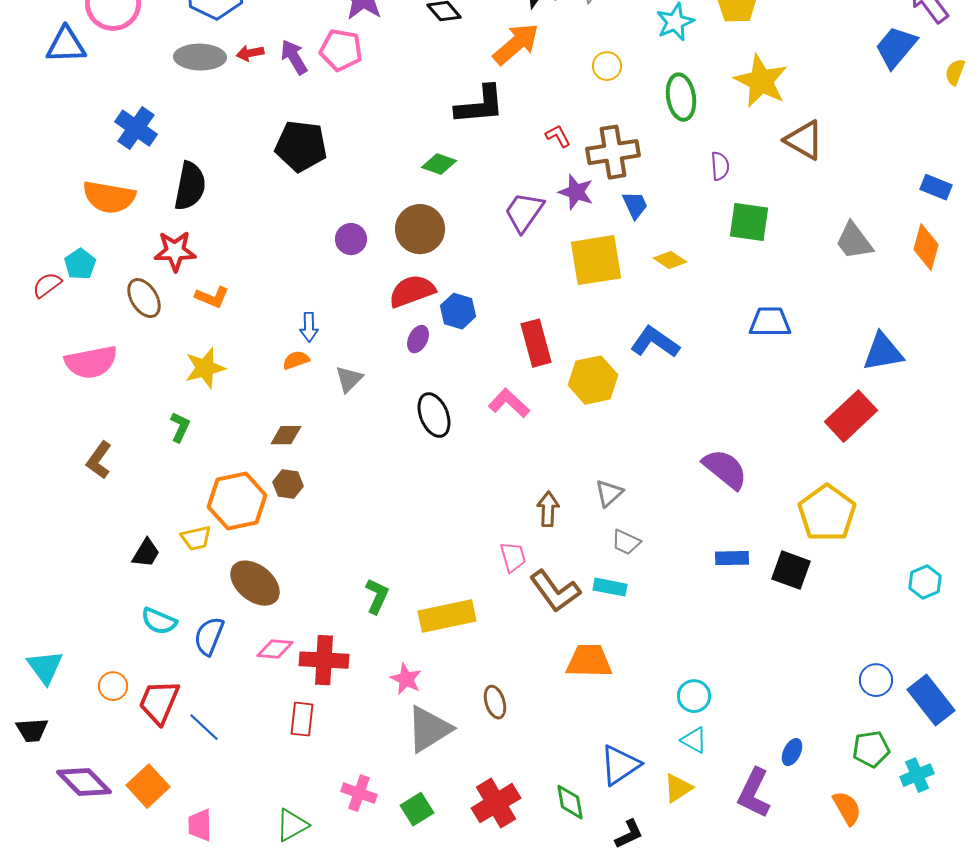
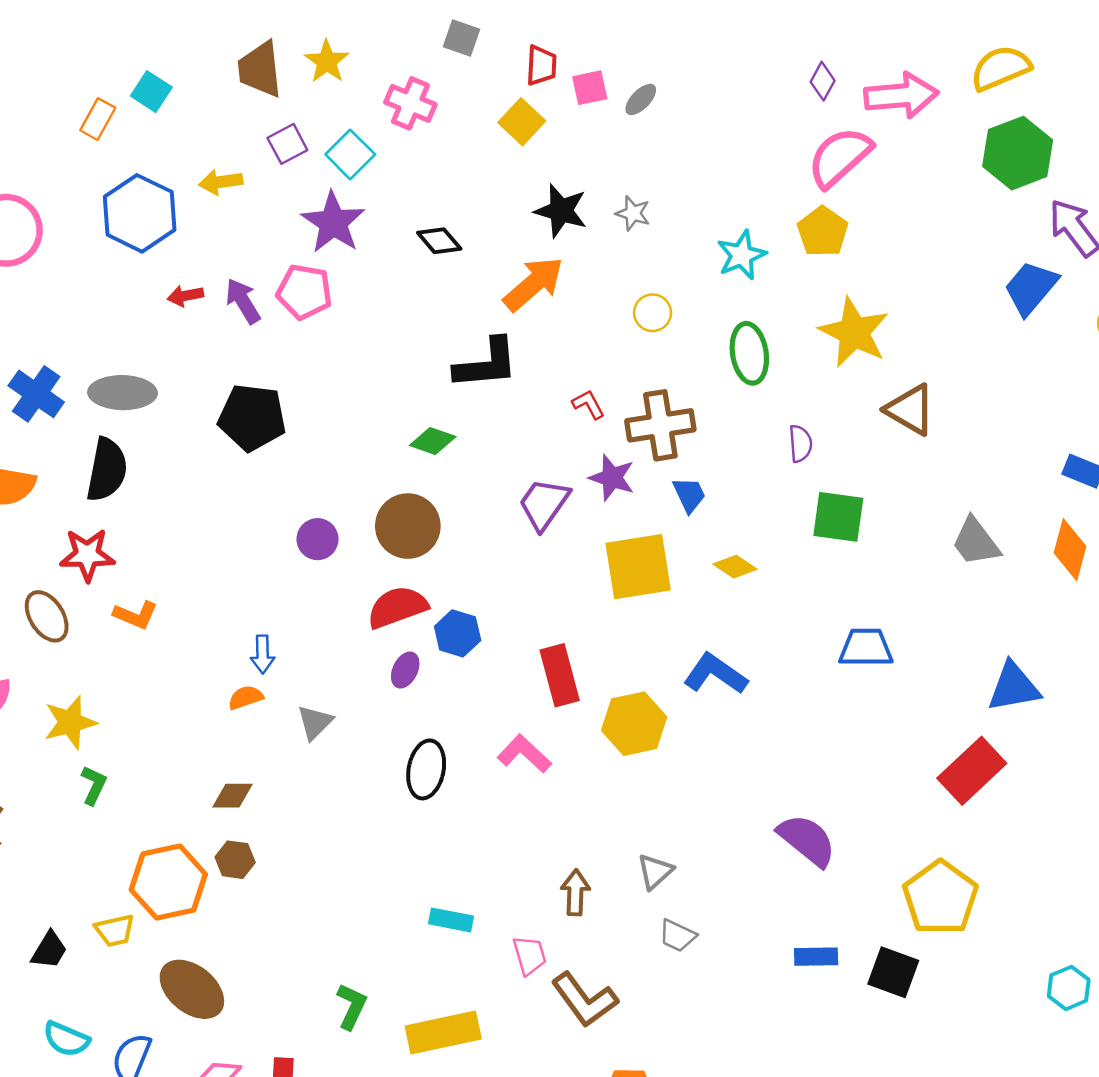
gray ellipse: (200, 57) -> (123, 393), moved
yellow star: (205, 368) -> (70, 722), moved
black ellipse: (434, 415) -> (426, 769), turned 33
cyan rectangle: (610, 587) -> (451, 920), moved

